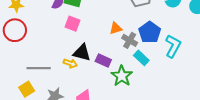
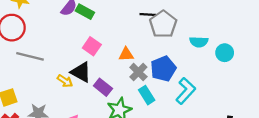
pink square: (73, 24) -> (92, 46), moved
gray line: (39, 68) -> (30, 56), moved

